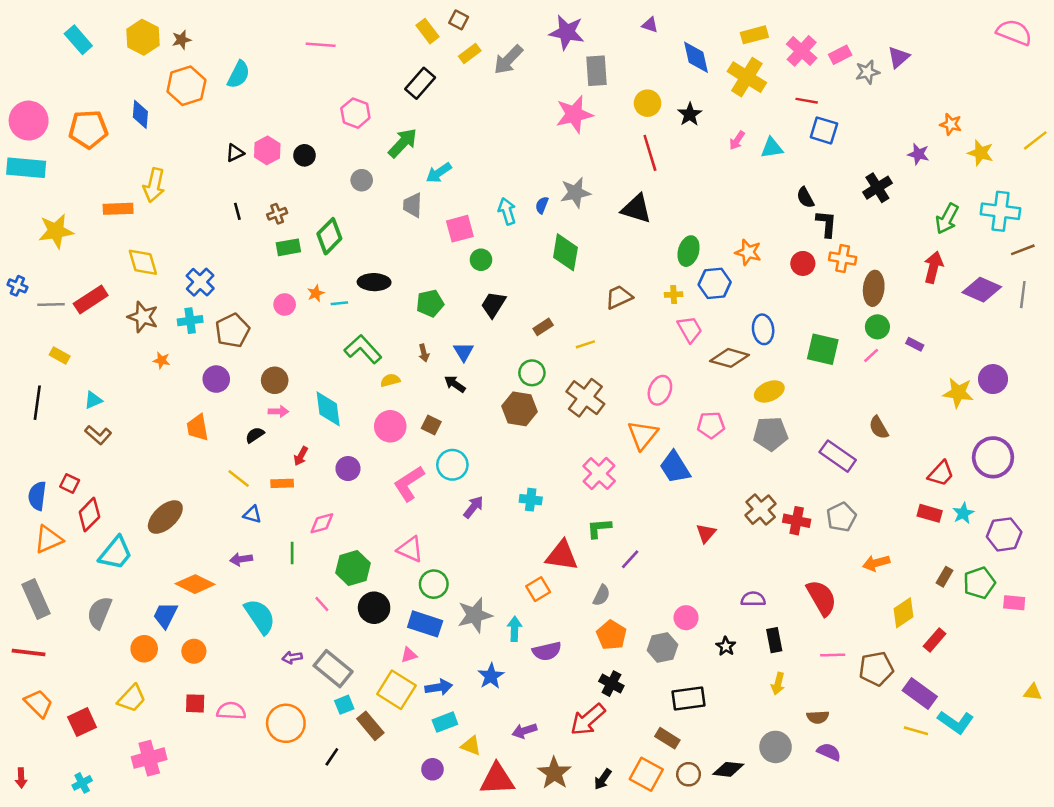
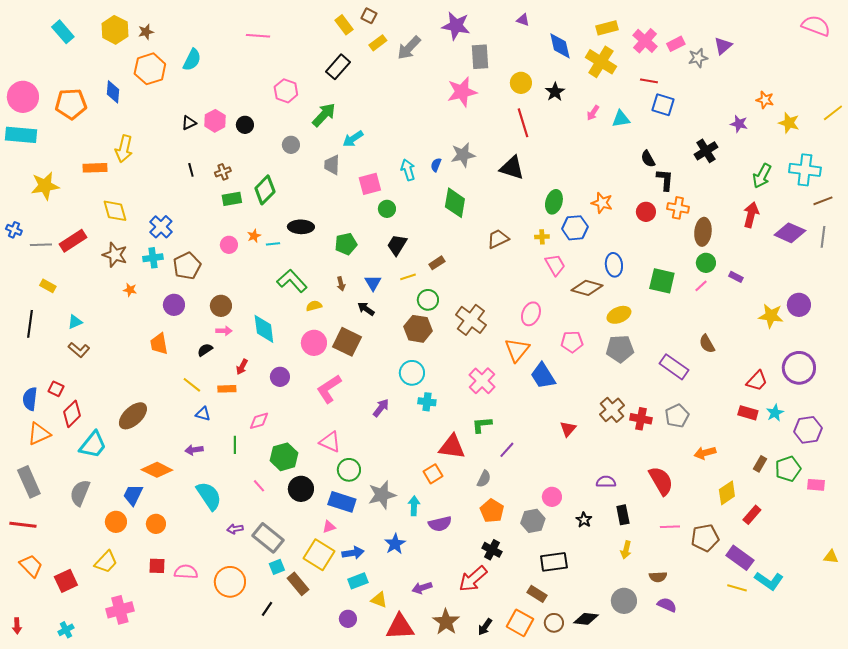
yellow line: (585, 344) -> (408, 277), moved
brown square: (431, 425) -> (347, 342), size x1.8
cyan circle: (452, 465) -> (412, 373), moved

